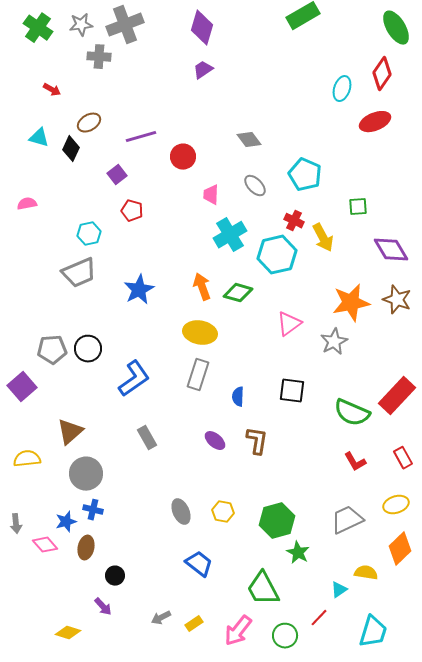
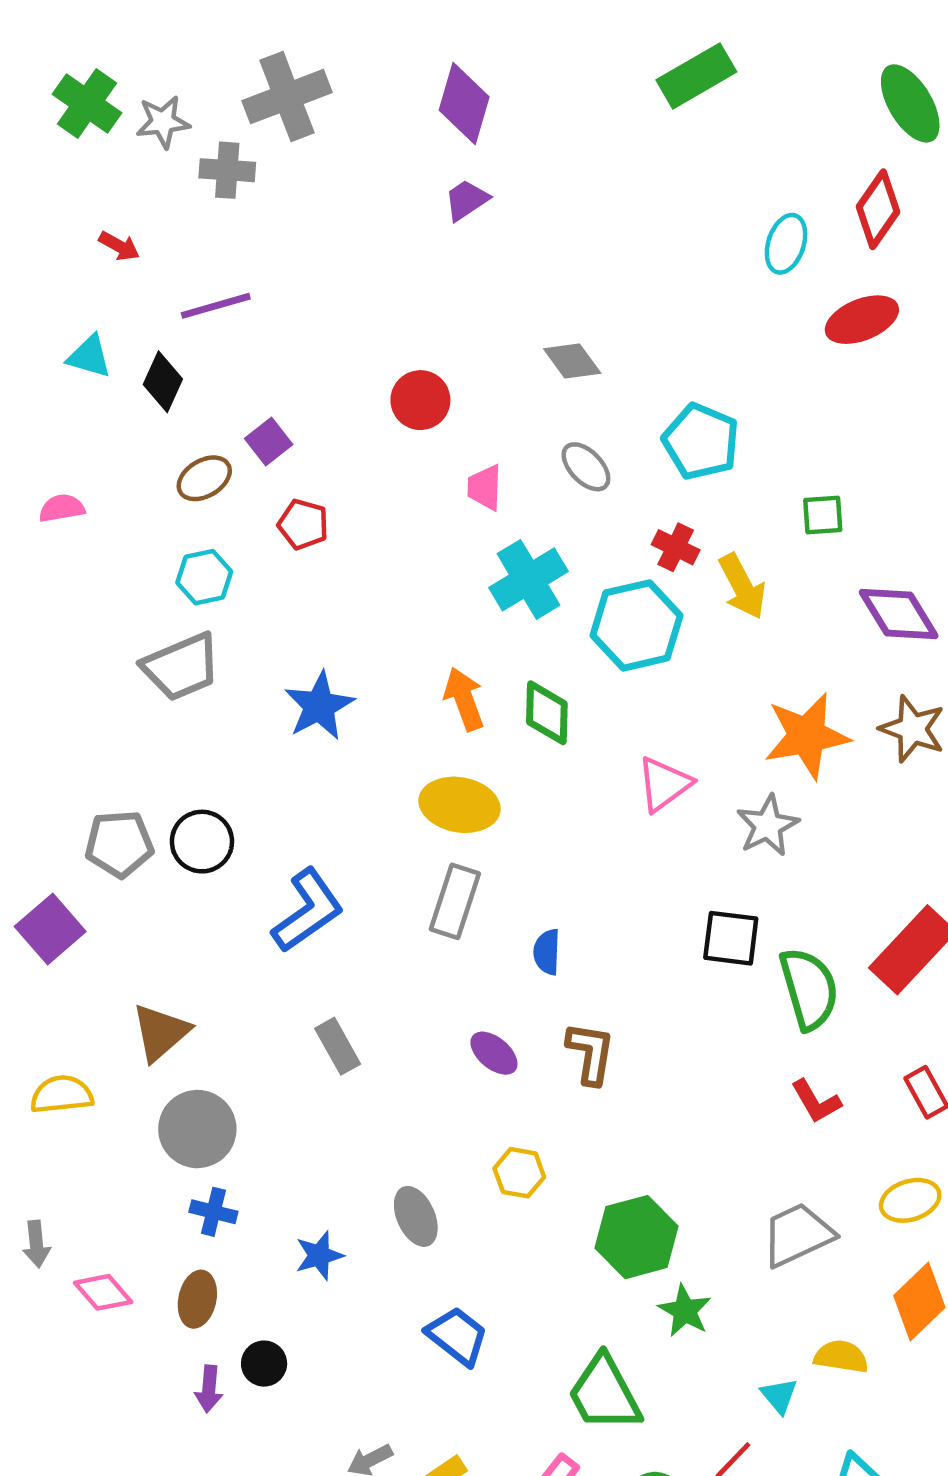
gray star: (81, 25) -> (163, 122), moved
brown ellipse: (89, 123) -> (204, 478), moved
purple line: (141, 137) -> (216, 306), moved
green diamond: (238, 293) -> (547, 713), turned 76
black square: (292, 391) -> (731, 938), moved
green semicircle: (352, 413) -> (809, 989), turned -129
yellow hexagon: (223, 512) -> (519, 1173), moved
blue star: (66, 522) -> (319, 1255), moved
cyan triangle: (339, 590) -> (779, 1396), turned -36
purple arrow: (103, 607) -> (209, 1389), moved, turned 48

